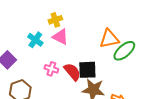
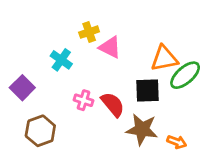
pink triangle: (60, 37) -> (110, 47), moved
black square: (87, 70) -> (148, 90), moved

